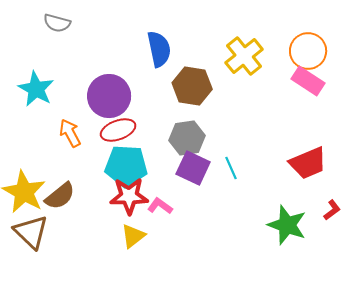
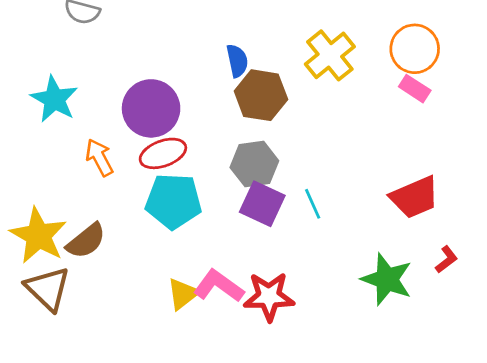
blue semicircle: (159, 49) -> (237, 61), moved, size x0.7
pink rectangle: (308, 81) -> (415, 89), size x0.7
red star: (129, 196) -> (269, 297), moved
pink L-shape: (160, 206) -> (219, 286), moved, size x1.5

